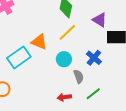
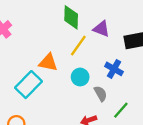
purple triangle: (100, 20) -> (101, 29), moved

